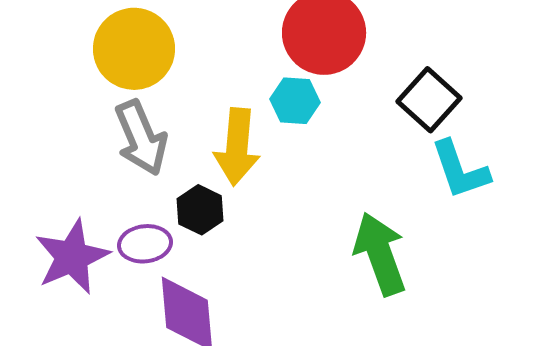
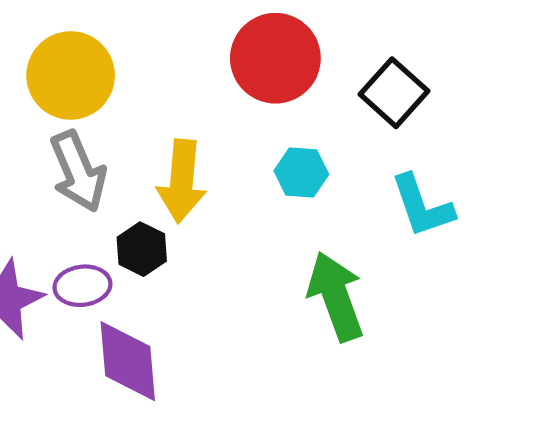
black square: (429, 100) -> (394, 93), moved
cyan hexagon: (295, 101) -> (301, 173), moved

